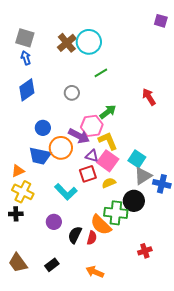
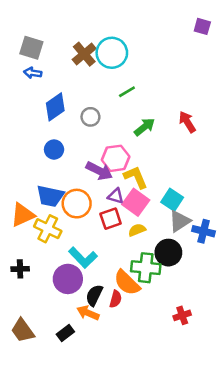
blue arrow: (26, 58) -> (33, 73), turned -64
blue diamond: (27, 90) -> (55, 107), moved
green arrow: (108, 112) -> (144, 127), moved
blue circle: (43, 128) -> (54, 150), moved
orange circle: (61, 148) -> (77, 204), moved
orange triangle: (18, 171) -> (23, 215), size x1.5
yellow cross: (23, 192) -> (48, 229), moved
cyan L-shape: (66, 192) -> (83, 258), moved
purple circle: (54, 222) -> (68, 279), size x1.5
orange arrow: (95, 272) -> (88, 313), moved

